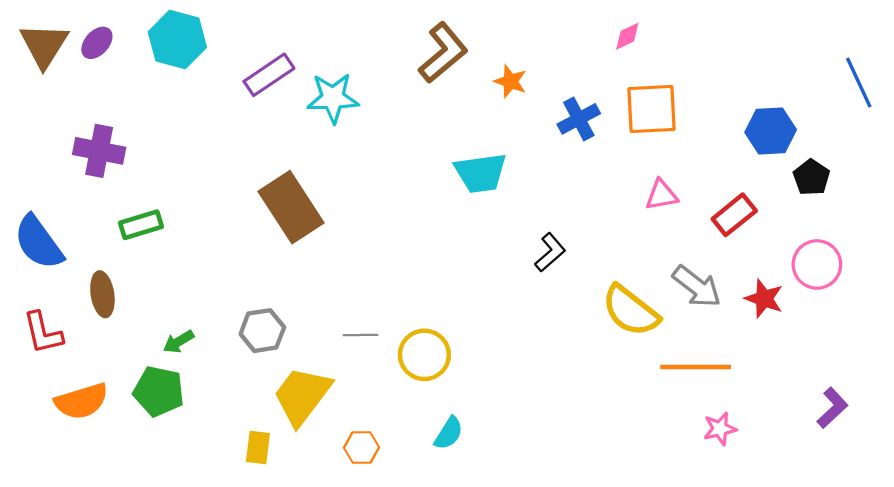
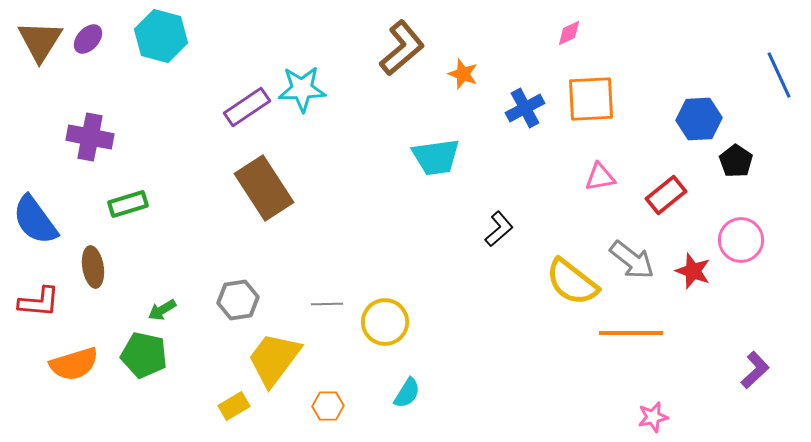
purple rectangle: (269, 75) -> (247, 107), moved
red L-shape: (43, 333) -> (39, 302), turned -72
pink star: (720, 429) -> (653, 417), moved
yellow rectangle: (258, 447) -> (234, 406), turned 52

